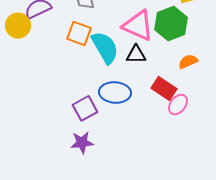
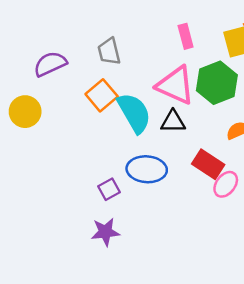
yellow circle: (18, 25) -> (25, 112), moved
orange square: (79, 33) -> (102, 95), turned 30
purple square: (85, 108) -> (109, 189), size x0.7

